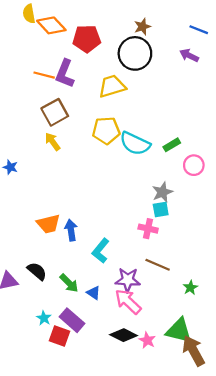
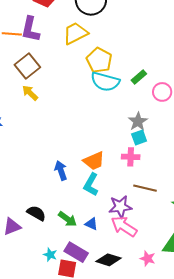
yellow pentagon: (106, 130) -> (99, 60), moved, turned -30
orange trapezoid: (48, 224) -> (94, 161), moved
black diamond: (124, 335) -> (108, 260), moved

